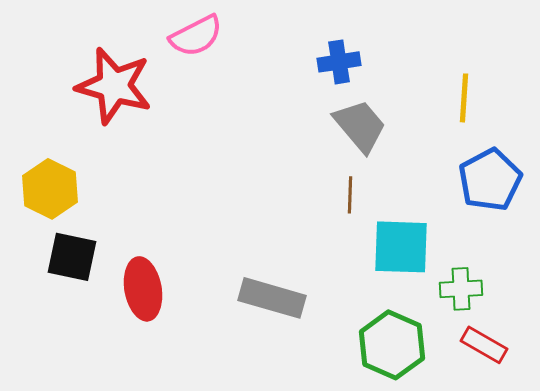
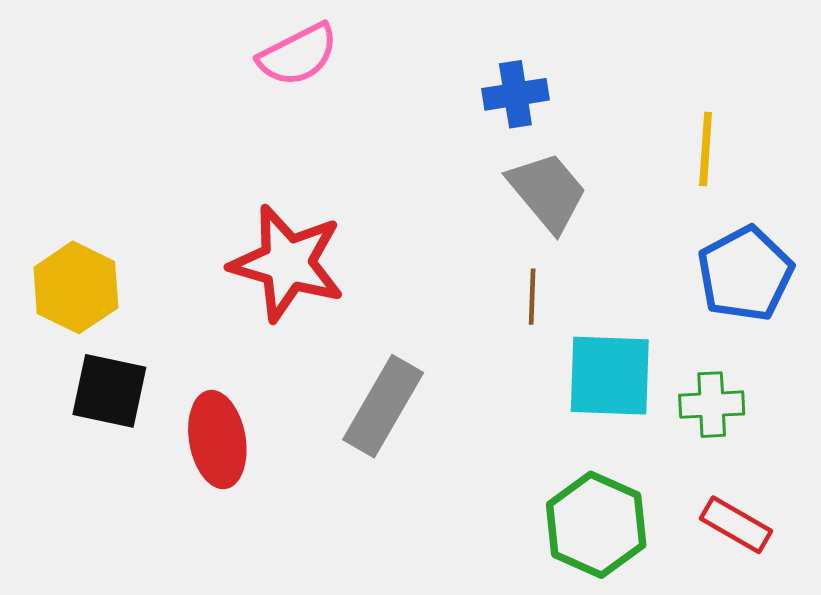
red star: (114, 86) -> (287, 263), moved
green cross: (461, 289) -> (712, 405), moved
gray rectangle: (272, 298) -> (383, 406), moved, turned -76

